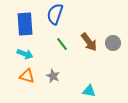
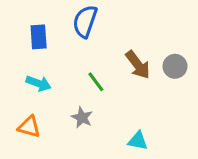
blue rectangle: (25, 24) -> (39, 37), size x0.7
green line: (62, 44) -> (96, 82), moved
orange triangle: (27, 76) -> (29, 127), moved

